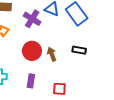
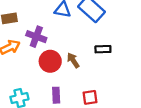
purple cross: (32, 19) -> (36, 37), moved

